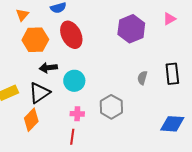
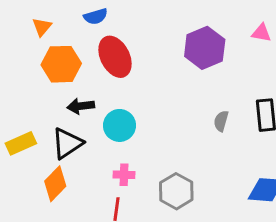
pink triangle: (169, 19) -> (261, 33), turned 40
gray hexagon: (111, 107) -> (176, 191), moved

